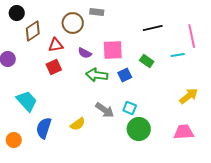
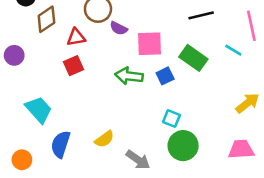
purple semicircle: (85, 53) -> (119, 28), moved
cyan line: (178, 55) -> (233, 50), turned 40
green rectangle: (147, 61) -> (193, 58), size x1.5
gray arrow: (105, 110) -> (138, 160), moved

